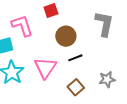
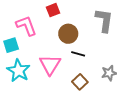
black line: (75, 58) -> (78, 54), turned 40

